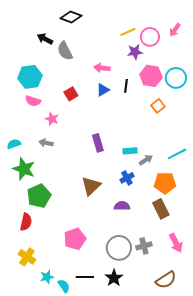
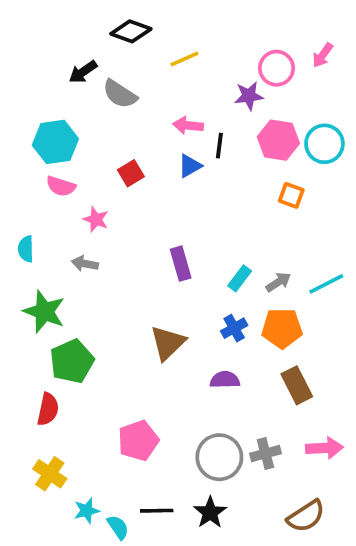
yellow line: (128, 32) -> (184, 59), moved
black arrow: (45, 39) -> (83, 72), turned -63
gray semicircle: (65, 51) -> (120, 94), turned -30
black line: (126, 86) -> (219, 146), moved
orange square: (158, 106) -> (291, 195), turned -32
cyan semicircle: (14, 144) -> (26, 249), moved, turned -72
cyan rectangle: (130, 151) -> (240, 278), turned -48
gray arrow: (146, 160) -> (278, 282), moved
orange pentagon: (165, 183) -> (282, 328), moved
pink arrow: (176, 243) -> (324, 448), turned -66

